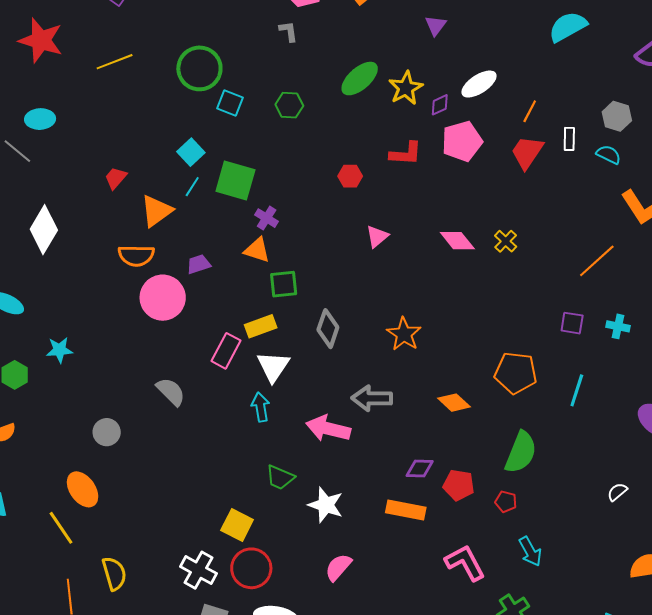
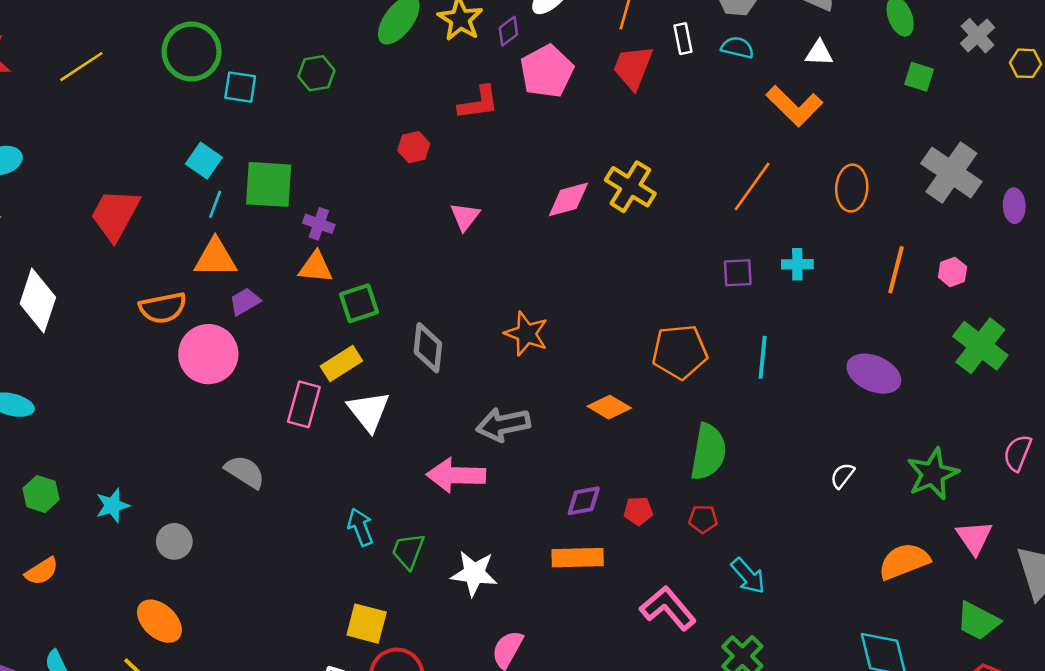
red trapezoid: (116, 178) -> (115, 215), size x1.8
orange triangle: (156, 211) -> (215, 258), moved, turned 48
pink diamond: (457, 241) -> (568, 199), turned -54
yellow cross: (506, 241) -> (630, 187), size x1.6
cyan star: (59, 350) -> (113, 506), moved
cyan arrow: (261, 407) -> (360, 527), moved
green trapezoid: (280, 477) -> (408, 551), turned 100
red pentagon: (459, 485) -> (638, 511), size x0.7

